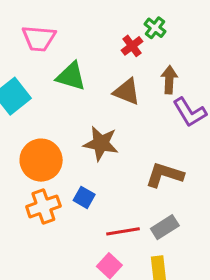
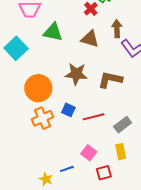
brown L-shape: (165, 175) -> (110, 80), moved
red line: (123, 231) -> (93, 117), moved

